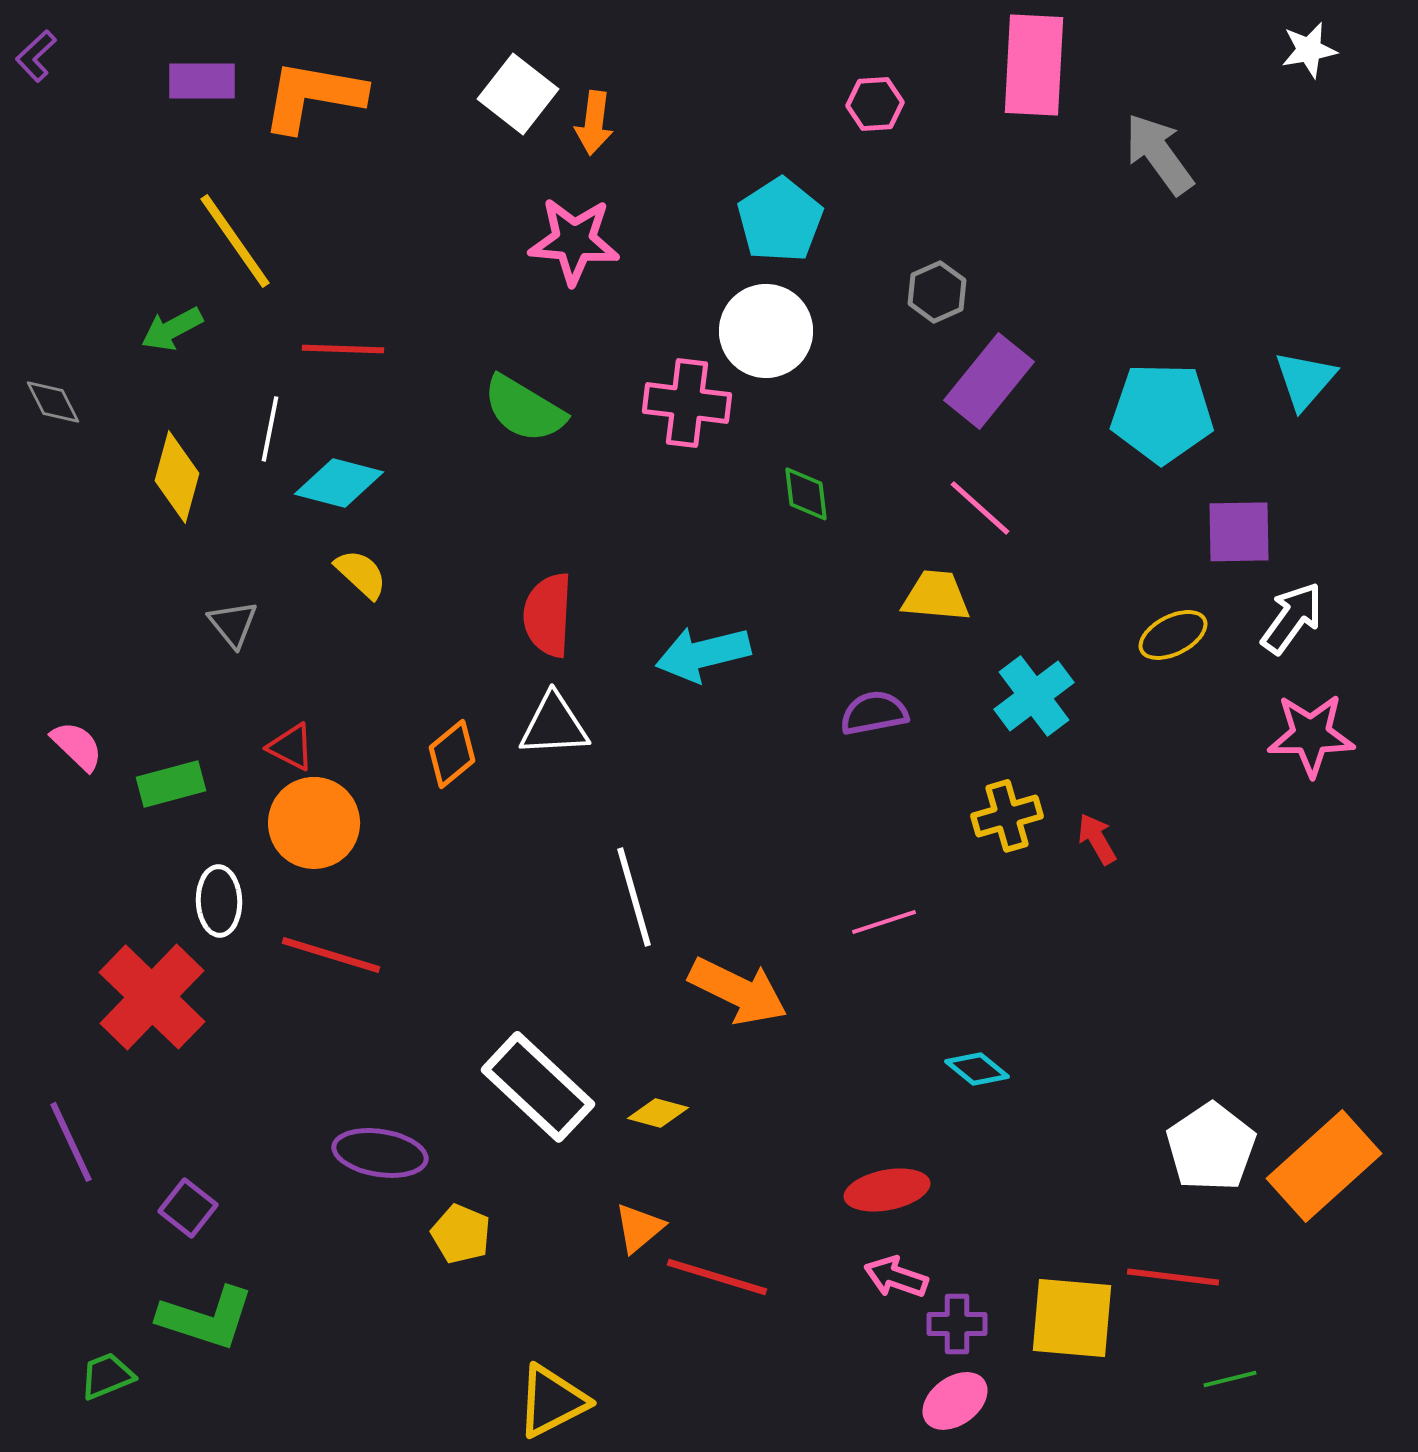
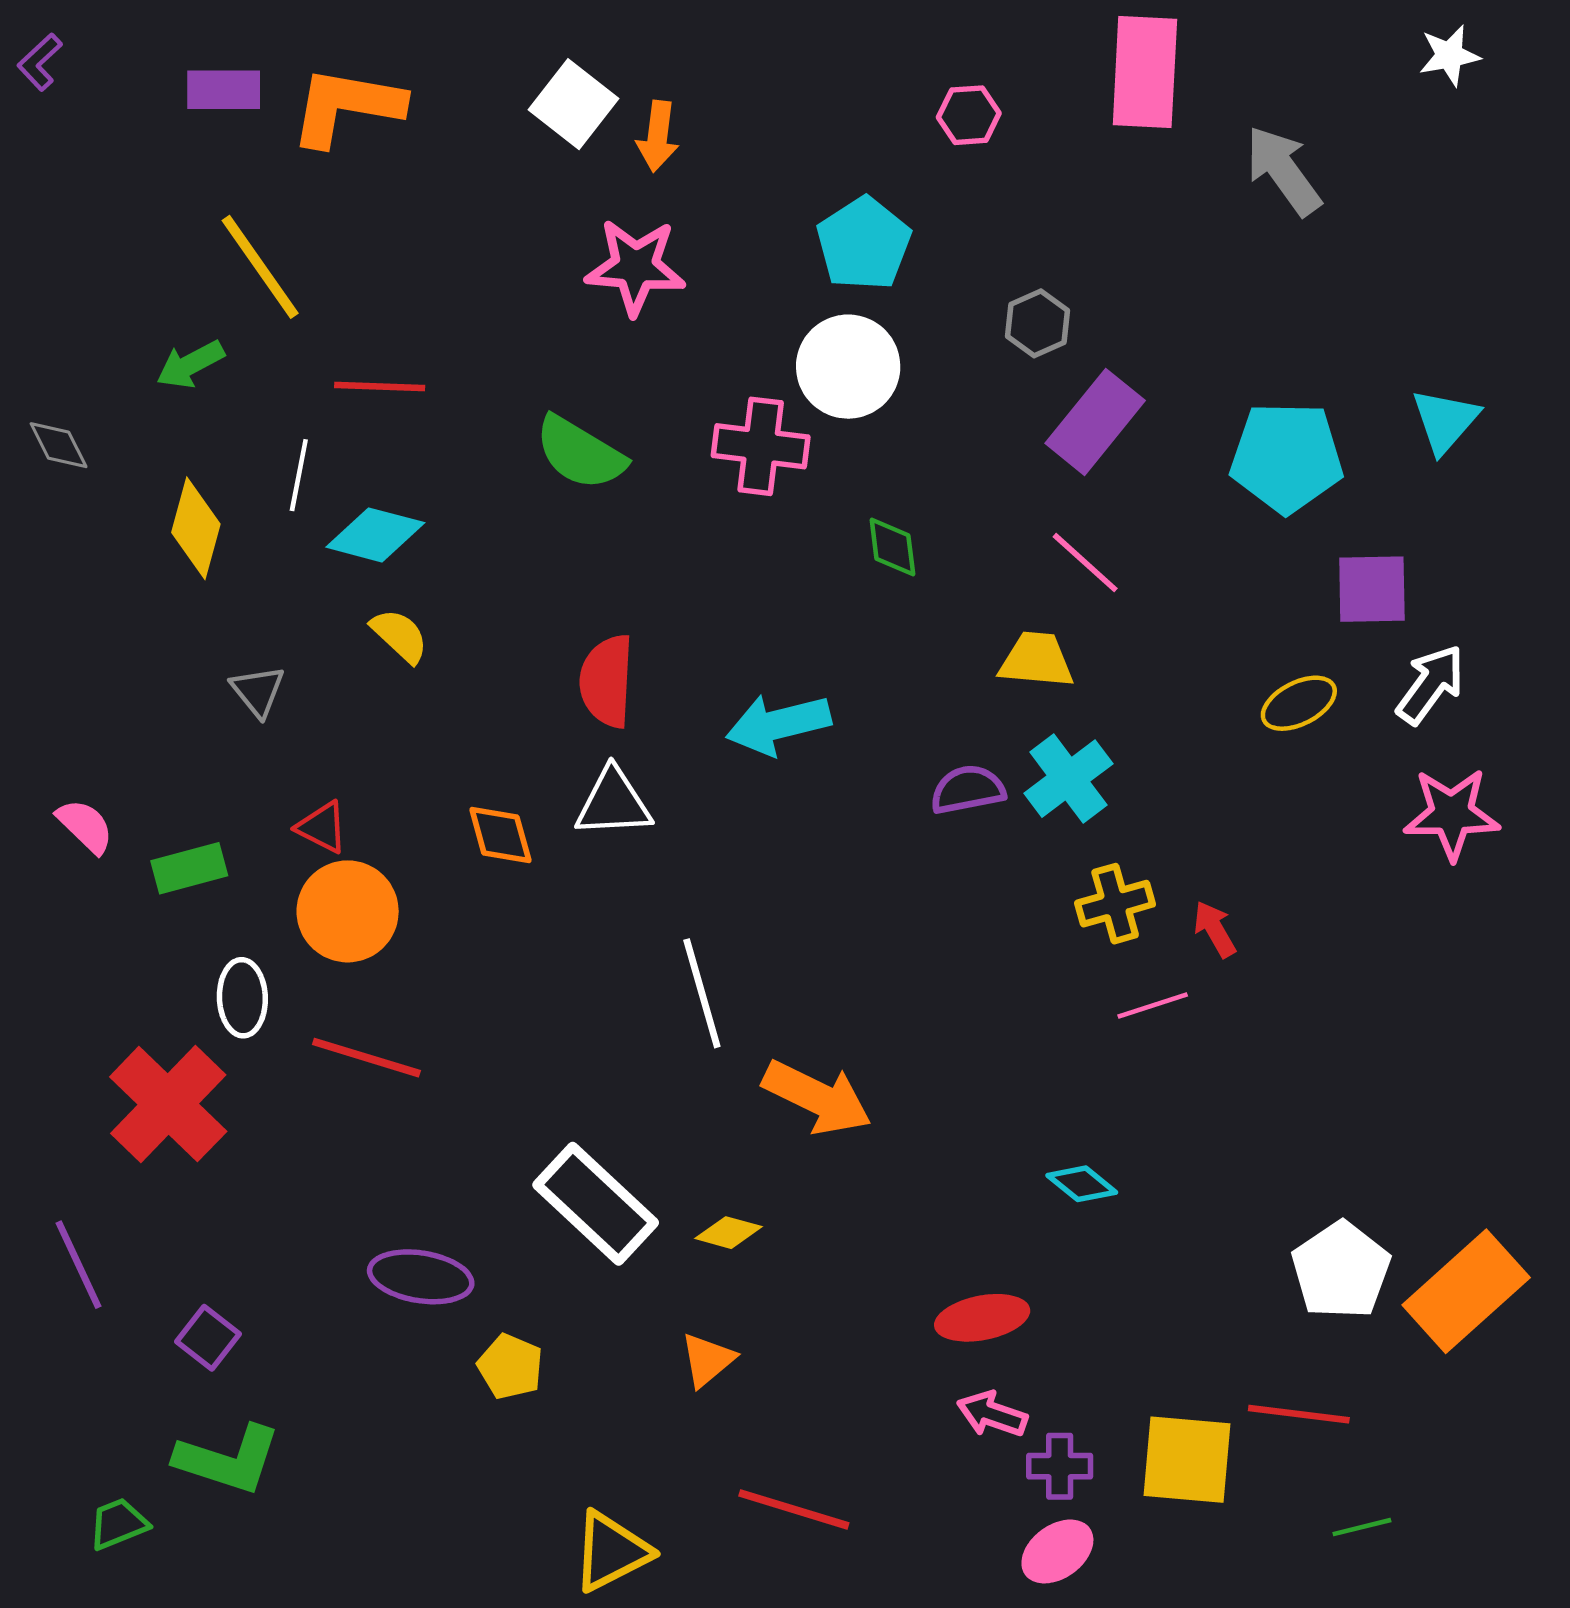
cyan cross: (1034, 696) -> (1068, 779), moved
orange diamond: (452, 754) -> (500, 835), turned -66
pink line: (884, 922) -> (1153, 1006), moved
red line: (717, 1277) -> (794, 1509), moved

